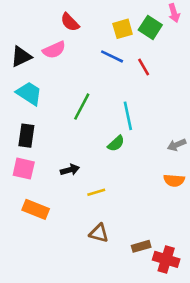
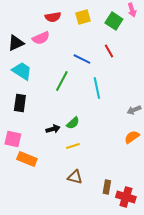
red semicircle: (70, 22) -> (53, 17), turned -56
yellow square: (123, 29) -> (83, 17), moved
blue line: (112, 56) -> (82, 59), moved
green semicircle: (116, 143) -> (73, 123), moved
pink square: (24, 169) -> (13, 139), moved
orange semicircle: (174, 180) -> (132, 137), turned 140
brown rectangle: (141, 246) -> (107, 187), turned -64

